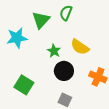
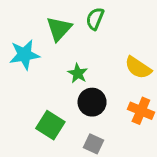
yellow semicircle: (80, 47) -> (138, 68), moved
green square: (24, 85) -> (50, 125), moved

